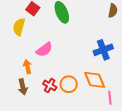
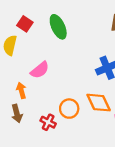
red cross: (50, 85) -> (48, 122), moved

